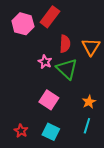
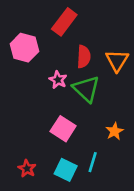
pink hexagon: (23, 24) -> (24, 48), moved
cyan line: (87, 126) -> (93, 162), moved

